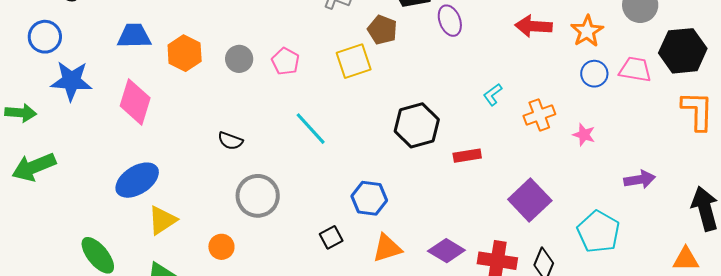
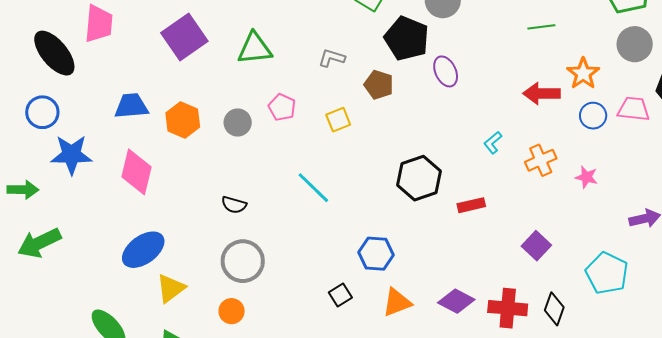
red arrow: (533, 26) -> (542, 93), moved
pink pentagon: (285, 61) -> (282, 107), moved
yellow square: (354, 61) -> (338, 120), moved, size x0.7
gray circle: (258, 196) -> (243, 261), moved
purple square: (530, 200) -> (536, 246), size x0.7

